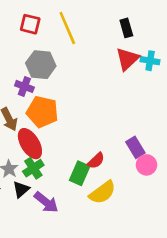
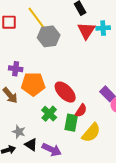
gray hexagon: (41, 65) -> (49, 36), moved
red ellipse: (30, 144) -> (65, 92), moved
green cross: (33, 168) -> (49, 114), moved
black triangle: (21, 189) -> (31, 145), turned -32

